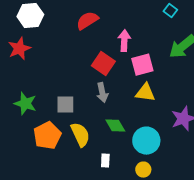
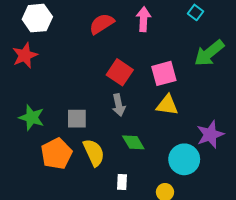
pink arrow: (124, 41) -> (144, 19), moved
cyan circle: (146, 141) -> (184, 159), moved

